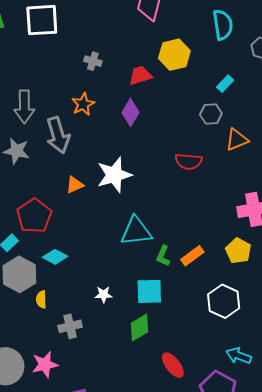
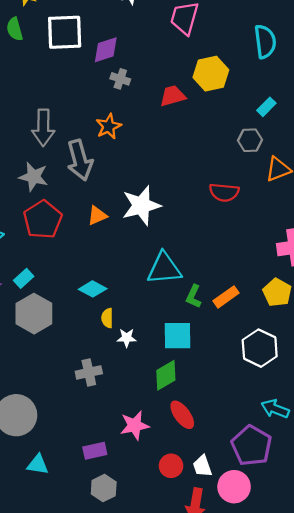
purple diamond: (130, 112) -> (106, 50), moved, turned 40
red pentagon: (34, 216) -> (43, 220), moved
cyan diamond: (55, 257) -> (93, 289), moved
yellow semicircle: (41, 299) -> (107, 318), moved
pink star: (45, 364) -> (135, 425), moved
red ellipse: (173, 365) -> (182, 415), moved

